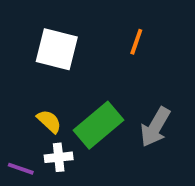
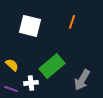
yellow semicircle: (49, 121) -> (12, 65), moved
gray arrow: (155, 127) -> (82, 80), moved

